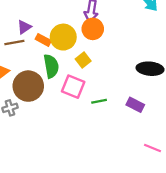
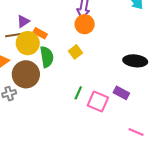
yellow circle: (63, 37) -> (28, 43), moved
pink square: (73, 87) -> (98, 102), moved
green line: (99, 101) -> (78, 93), moved, turned -56

